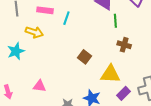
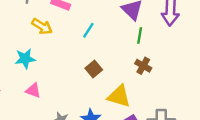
cyan line: (66, 18) -> (88, 30), moved
cyan star: (16, 51) -> (25, 59), moved

